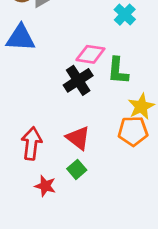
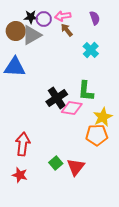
pink diamond: (90, 54) -> (72, 108), moved
red triangle: (78, 138) -> (76, 167), moved, turned 30
red star: (45, 186) -> (20, 175), moved

